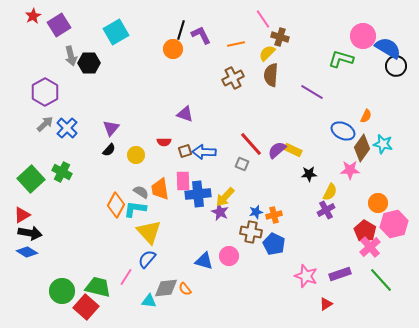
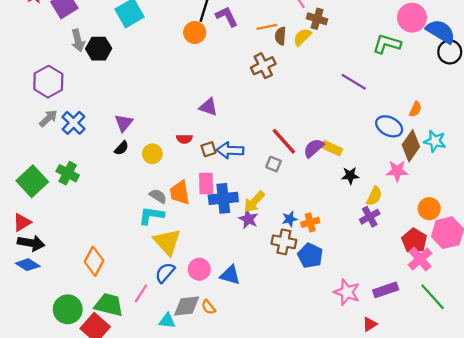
brown semicircle: (271, 75) -> (280, 36), moved, size x0.7
orange diamond: (116, 205) -> (94, 261), moved
pink circle: (229, 256) -> (199, 269), moved

